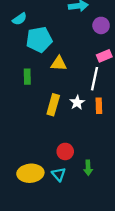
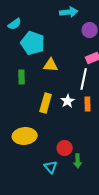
cyan pentagon: (39, 40) -> (33, 43), turned 30
red circle: (65, 151) -> (65, 148), moved
yellow ellipse: (30, 173) -> (25, 136), moved

